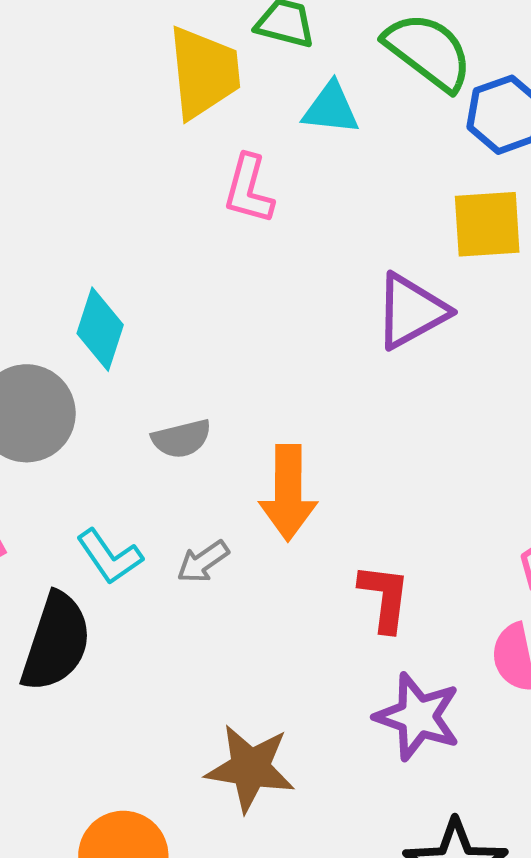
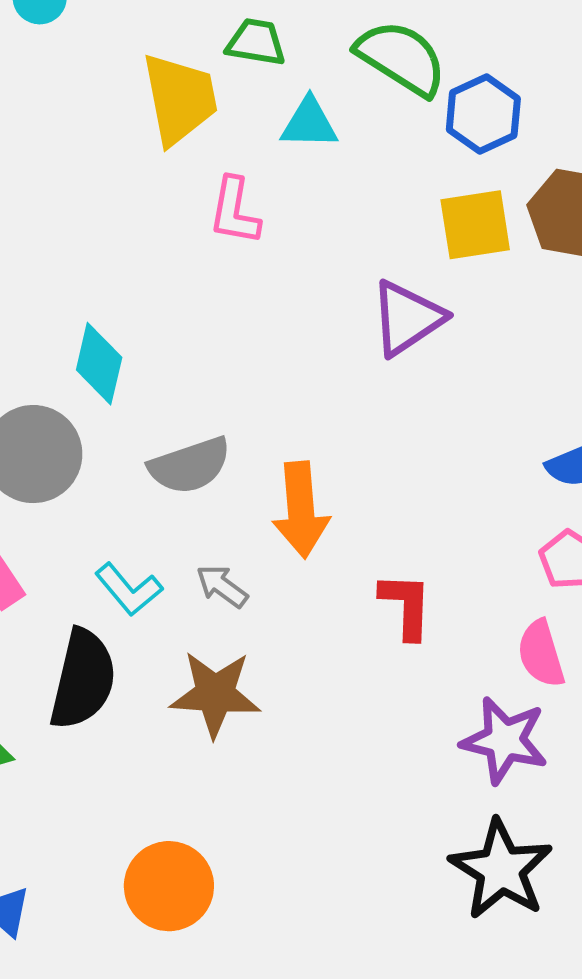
gray semicircle: (181, 439) -> (190, 466), size x1.4
gray arrow: (203, 562) -> (222, 586), turned 76
purple star: (418, 717) -> (505, 740), moved
brown star: (250, 768) -> (215, 694), moved

